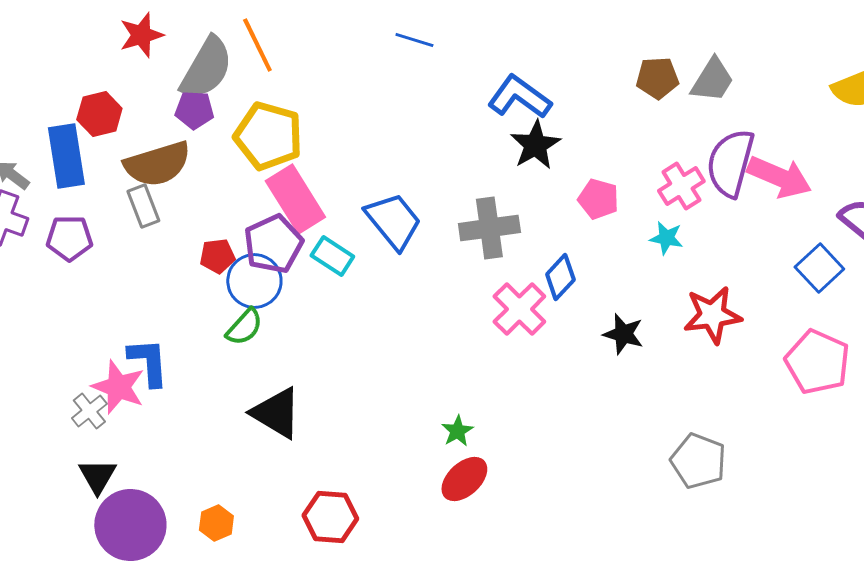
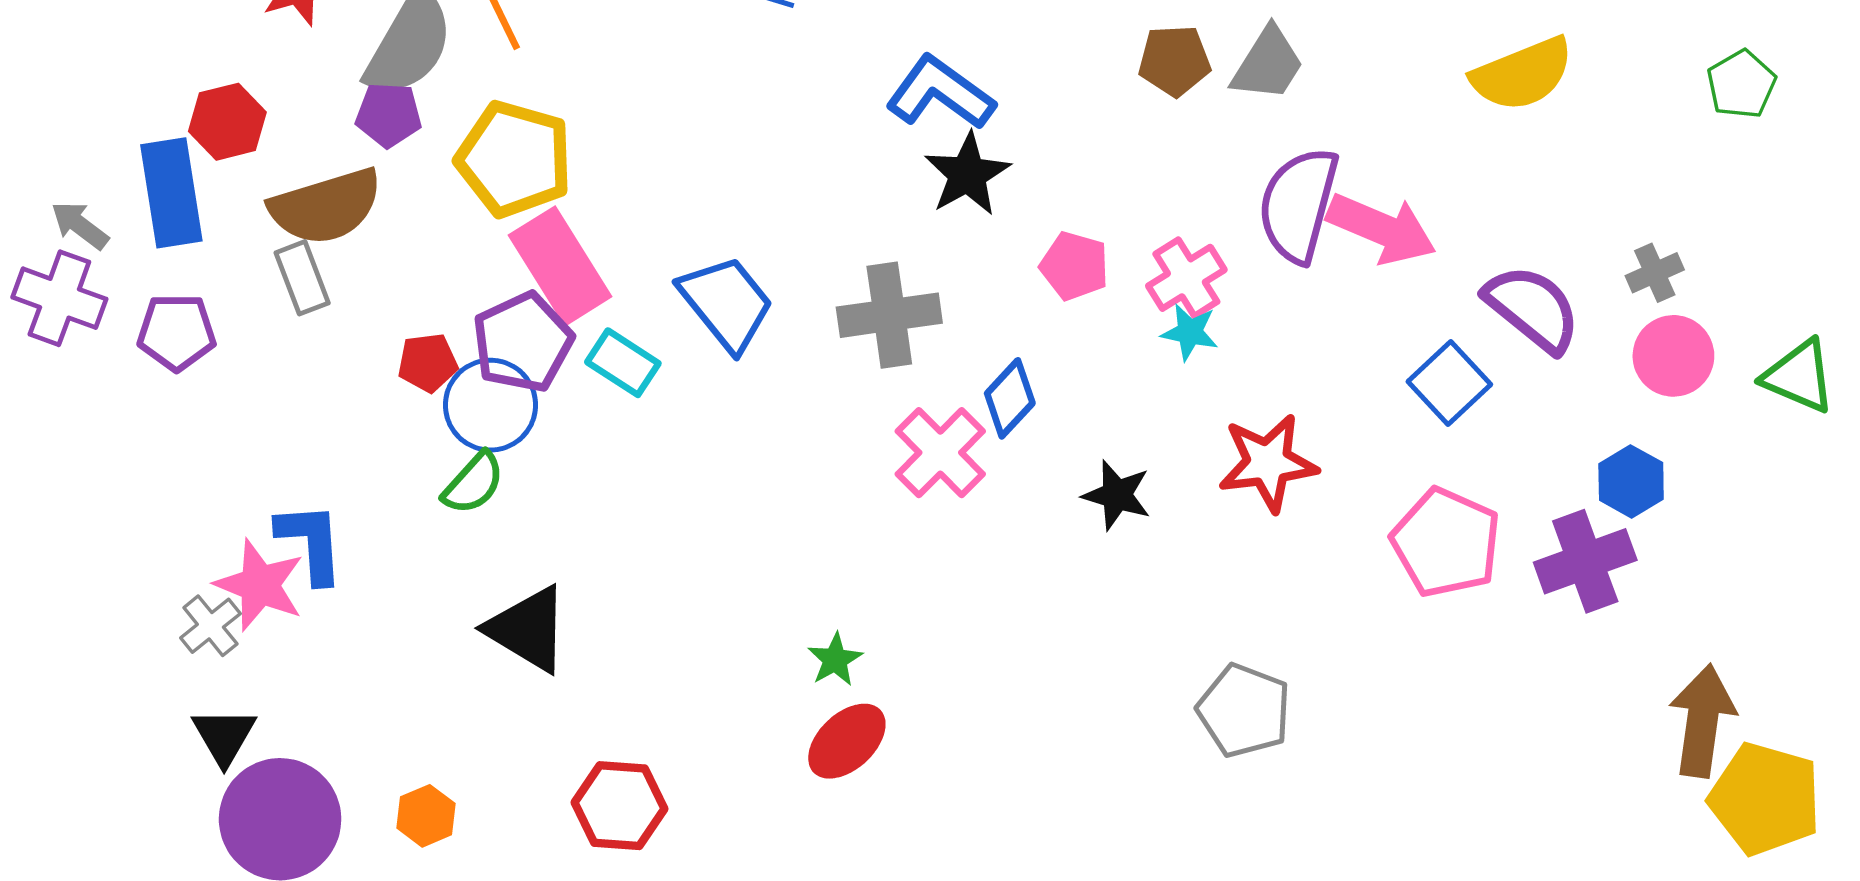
pink cross: (681, 186) -> (1186, 278), moved

